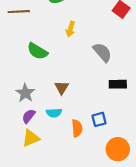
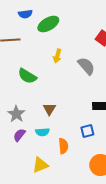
gray semicircle: (102, 52) -> (86, 66), moved
blue square: (99, 119) -> (87, 131), moved
yellow triangle: (31, 138) -> (40, 165), moved

